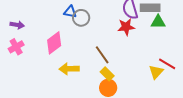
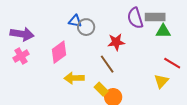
purple arrow: (17, 25) -> (22, 34), size x1.6
red star: (126, 27) -> (116, 42), moved
red line: (167, 64) -> (172, 63), moved
yellow rectangle: (107, 74) -> (101, 89), moved

